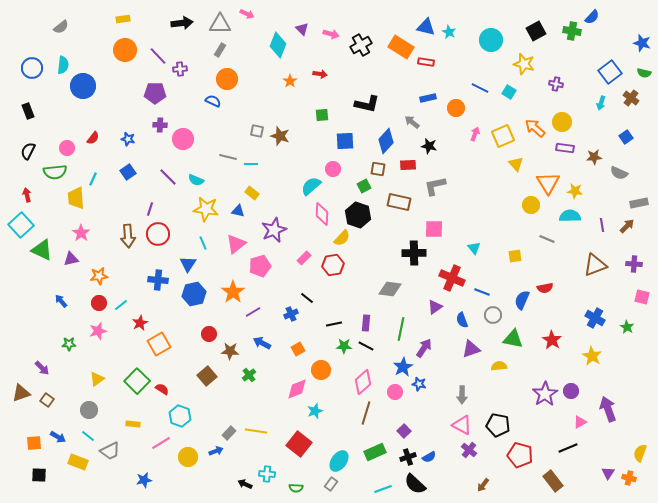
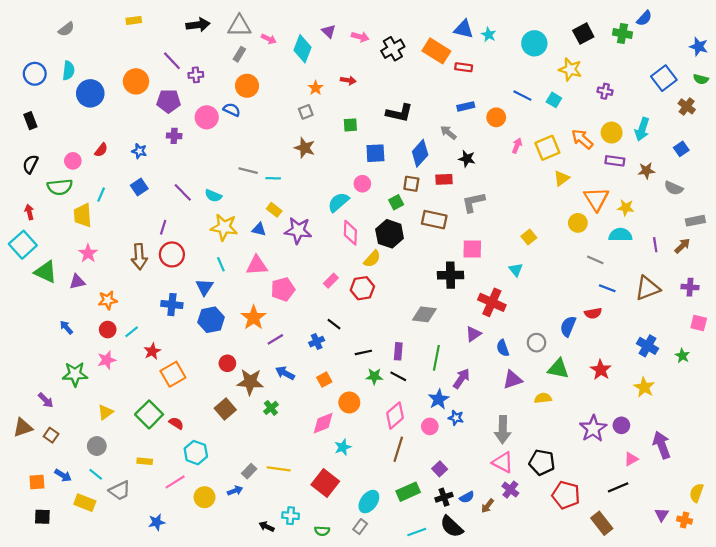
pink arrow: (247, 14) -> (269, 39), moved
orange circle: (125, 50) -> (136, 81), moved
cyan arrow: (601, 103) -> (642, 129), moved, size x1.5
gray square: (257, 131) -> (306, 112), moved, turned -32
pink circle: (183, 139) -> (207, 117), moved
yellow triangle: (516, 164) -> (562, 178), turned 35
purple star: (274, 230) -> (298, 231), moved, turned 30
pink triangle: (236, 244) -> (257, 265), turned 35
yellow square: (515, 256) -> (529, 237), moved, turned -32
blue line: (482, 292) -> (607, 288), moved
green star: (69, 344) -> (75, 374), size x1.6
brown star: (230, 351) -> (250, 382), size x1.4
gray arrow: (462, 395) -> (503, 430), size x1.4
brown arrow: (483, 485) -> (488, 506), moved

